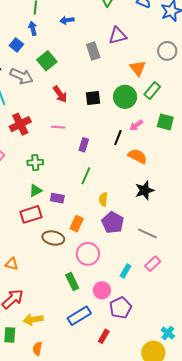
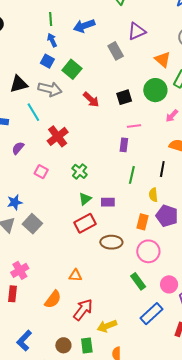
blue arrow: (67, 20) -> (84, 26), size x1.5
blue square: (16, 45) -> (47, 61), moved
pink line: (58, 127) -> (134, 126), moved
black line: (118, 138) -> (162, 169), moved
green cross: (35, 163) -> (80, 171), turned -35
orange rectangle: (77, 224) -> (143, 222), moved

